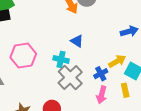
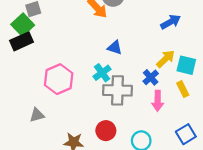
cyan cross: (61, 59) -> (102, 73), turned -35
gray cross: (70, 78) -> (118, 90), turned -30

